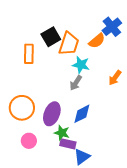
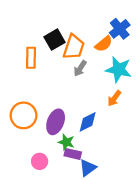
cyan star: (81, 65) -> (119, 69), moved, size x1.4
orange arrow: (115, 78) -> (114, 98), moved
gray arrow: (76, 83) -> (80, 68), moved
pink circle: (29, 141) -> (40, 161), moved

